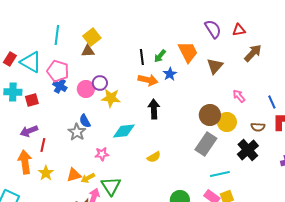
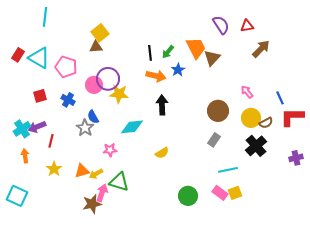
cyan line: (57, 35) -> (45, 17), moved
brown triangle: (215, 66) -> (212, 58), moved
purple circle: (100, 83) -> (108, 79), size x1.5
blue cross: (60, 86) -> (68, 100), moved
cyan cross: (13, 92) -> (22, 129), moved, turned -36
yellow circle: (227, 122) -> (251, 118), moved
brown semicircle: (258, 127) -> (266, 123), turned -32
gray rectangle: (206, 144) -> (214, 140), size x0.6
orange arrow: (25, 162) -> (25, 156), moved, size x0.6
green triangle: (111, 186) -> (119, 182), turned -40

